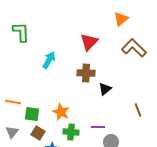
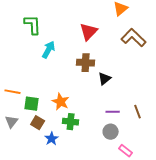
green L-shape: (21, 32) -> (33, 25), moved
brown line: (138, 110) -> (138, 112), moved
purple line: (98, 127) -> (113, 112), moved

